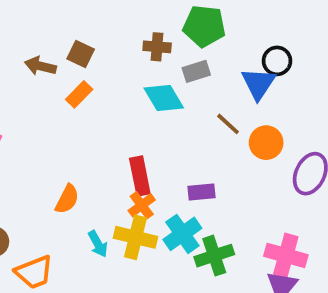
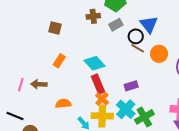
black circle: (277, 61) -> (136, 36), moved
brown arrow: (40, 66) -> (39, 84), moved
orange rectangle: (79, 94) -> (59, 61), moved
cyan diamond: (164, 98) -> (95, 63), moved
orange semicircle: (67, 199) -> (63, 104), turned -112

